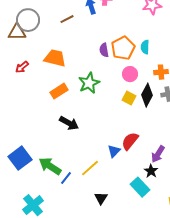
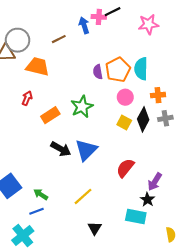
cyan semicircle: (145, 47) -> (141, 69), size x1.5
orange trapezoid: (55, 58) -> (38, 67), moved
red arrow: (22, 67) -> (27, 98), moved, turned 152
blue triangle: (114, 151) -> (86, 150), moved, size x1.6
green arrow: (50, 166) -> (41, 194), size x0.6
blue line: (66, 178) -> (37, 211), moved, turned 32
cyan rectangle: (140, 187) -> (136, 217), turned -36

